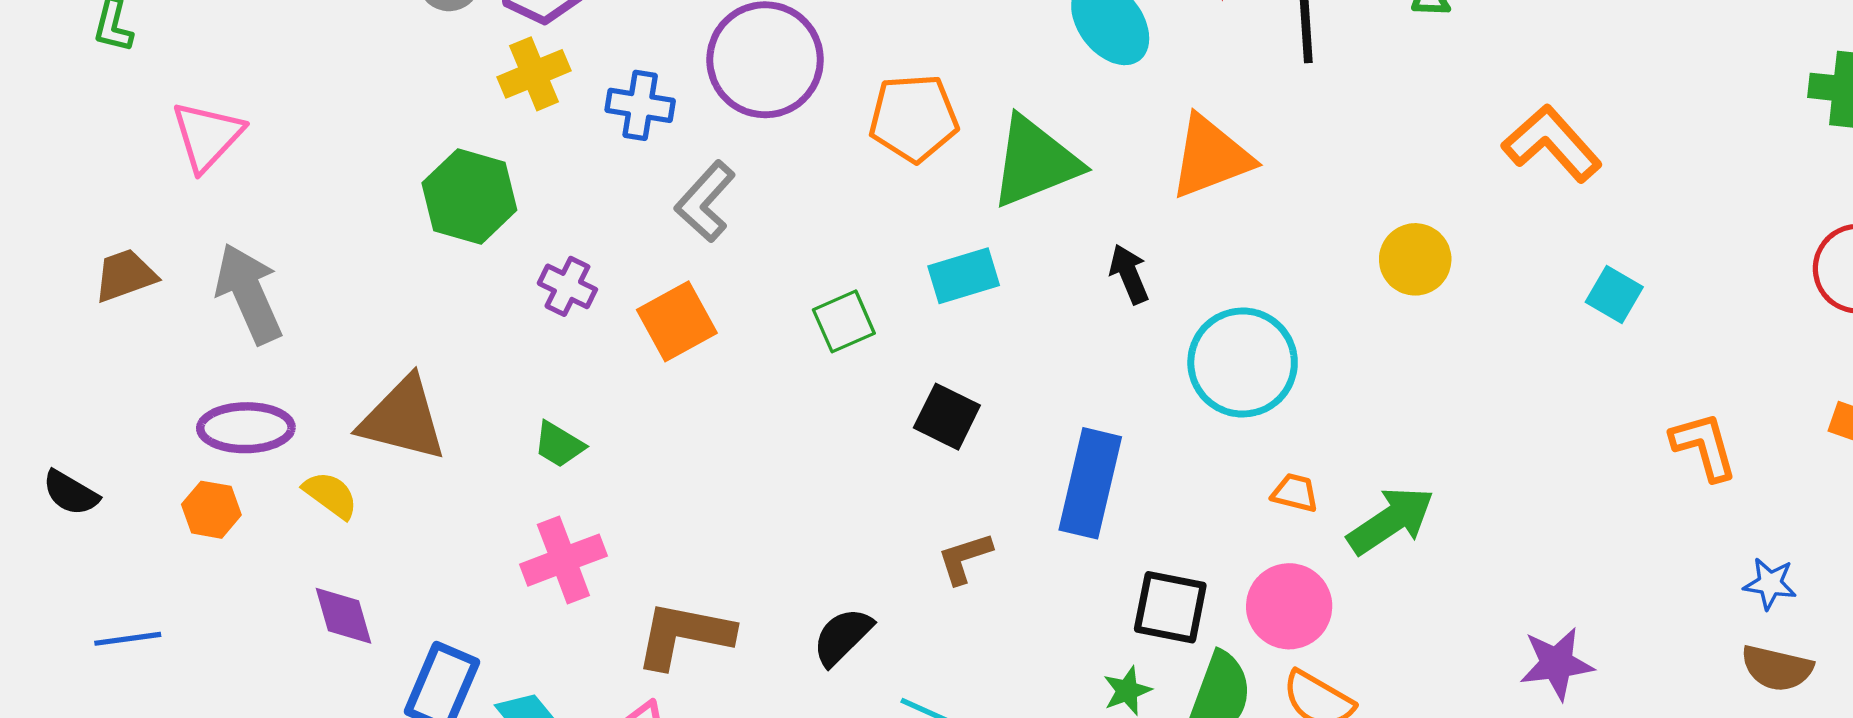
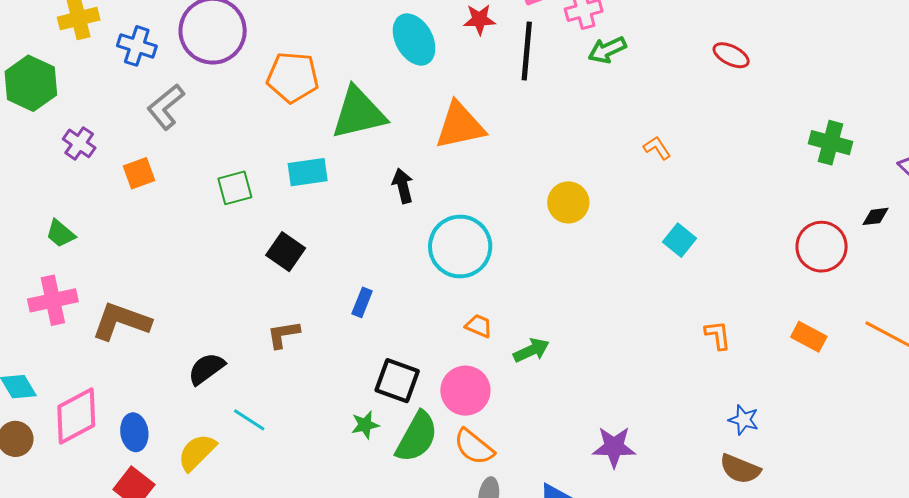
orange L-shape: (1552, 143) -> (657, 148), size x0.5
orange square: (677, 321) -> (139, 173), size x0.7
orange L-shape: (1704, 446) -> (718, 335), size x0.7
blue rectangle: (1090, 483) -> (362, 302), size x0.5
green arrow: (1391, 521) -> (531, 350), size x0.7
brown L-shape: (684, 635) -> (121, 321), moved

